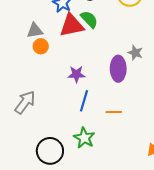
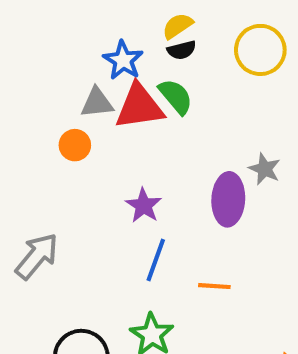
gray triangle: (35, 31) -> (97, 103), moved
purple star: (76, 74) -> (144, 206), turned 30

